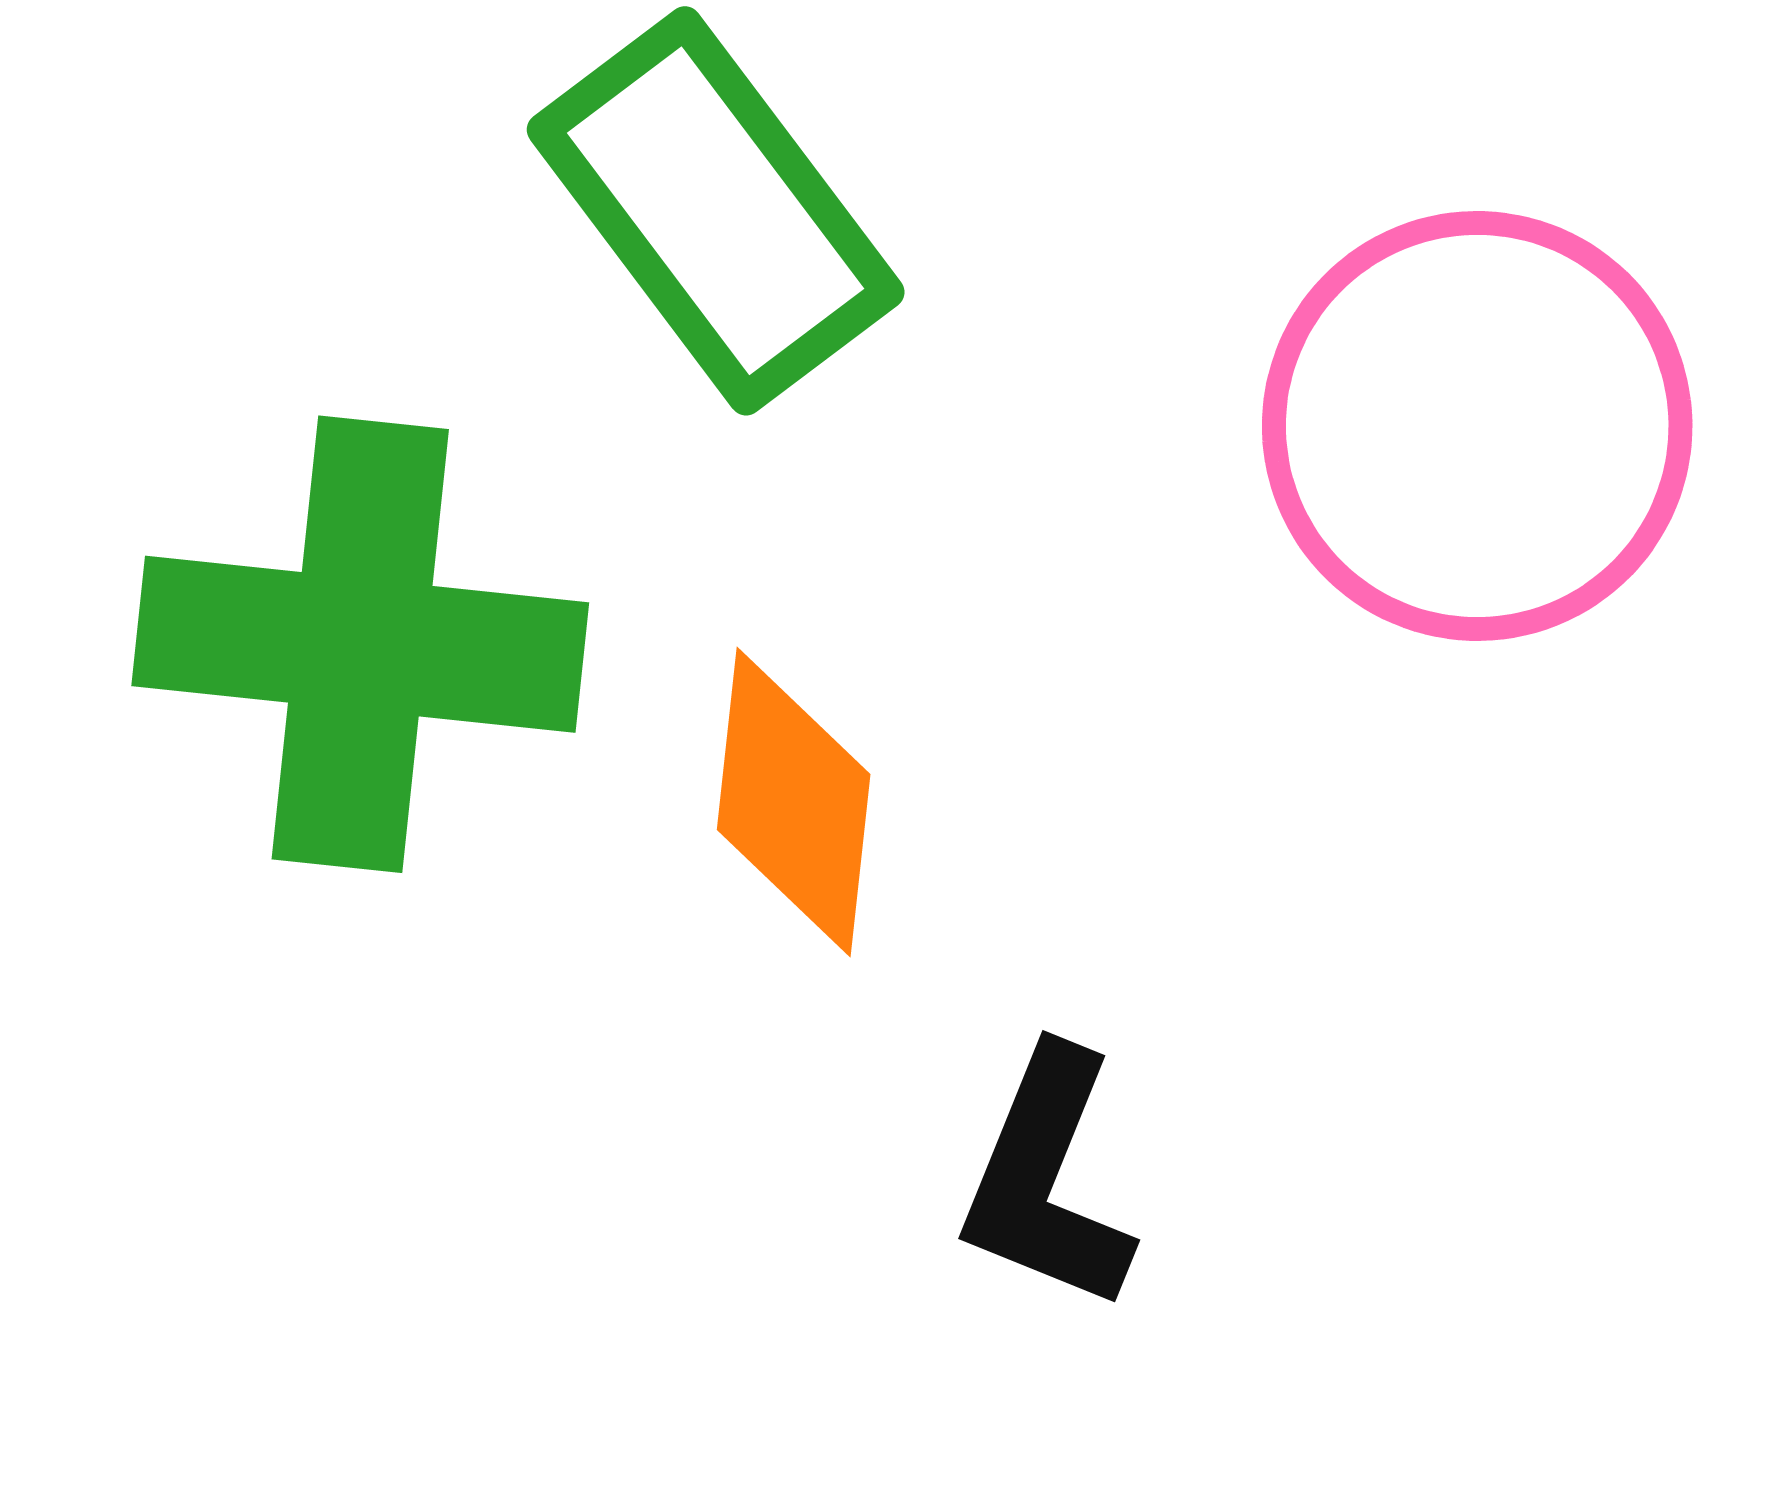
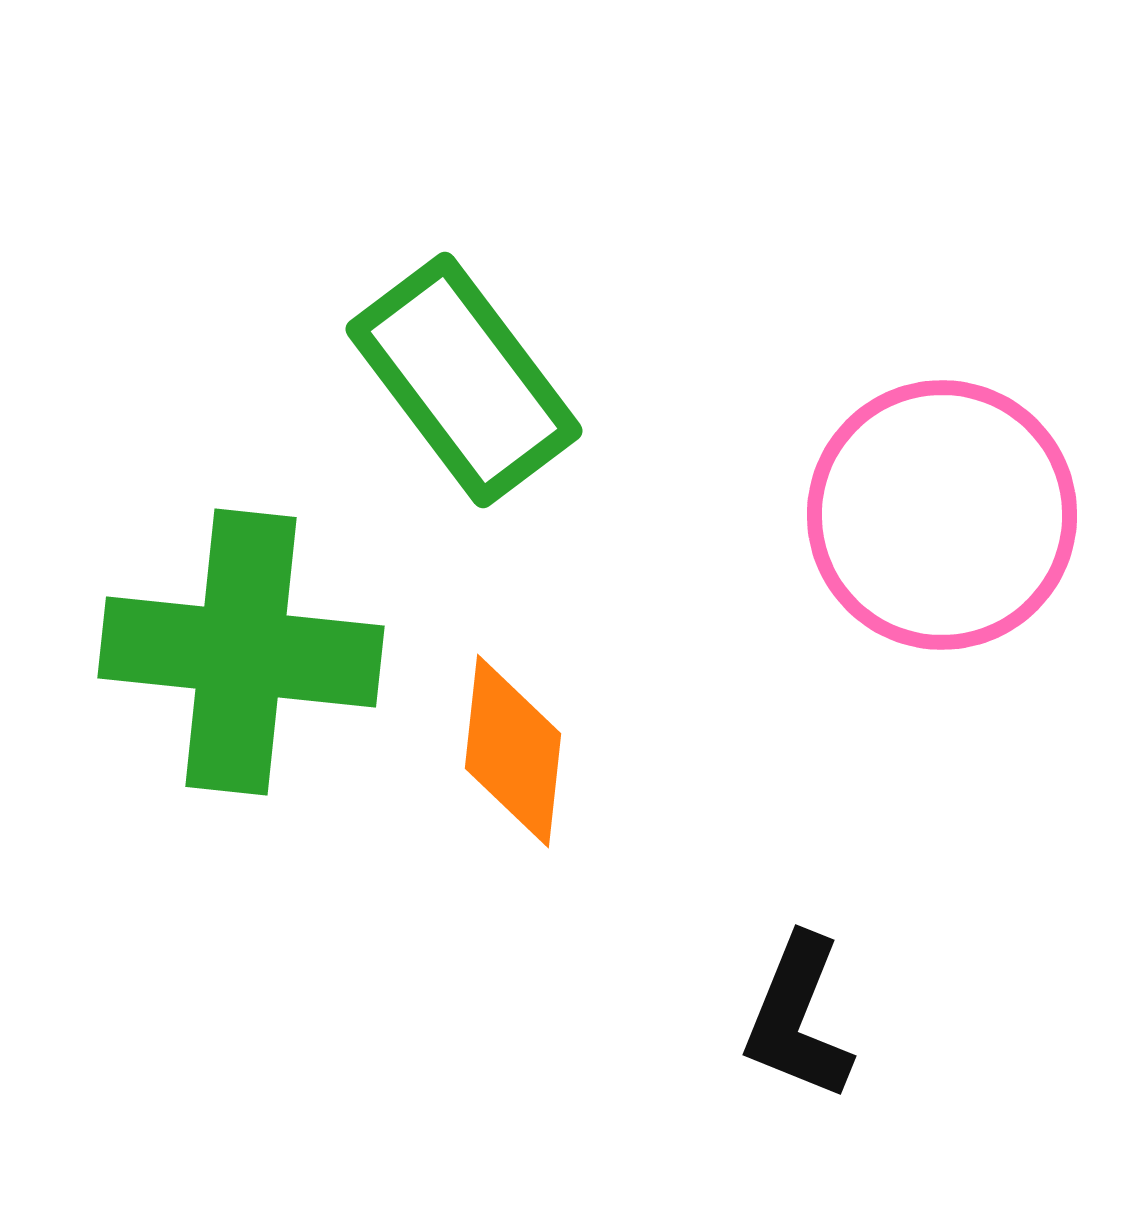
black L-shape: (1047, 1180) -> (798, 1018), moved

